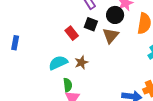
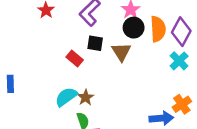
black circle: (115, 15) -> (134, 28), moved
brown star: (81, 62) -> (86, 97), moved

